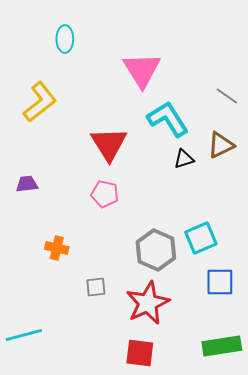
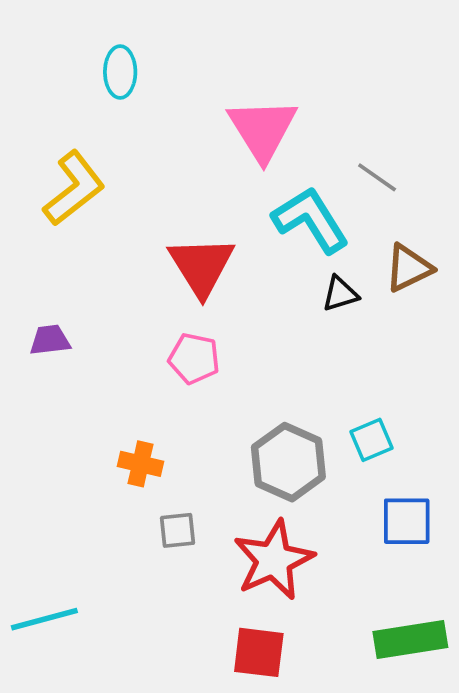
gray line: (227, 96) -> (377, 177), moved
cyan square: (201, 238) -> (372, 440), size x0.7
orange cross: (57, 248) -> (140, 464), moved

